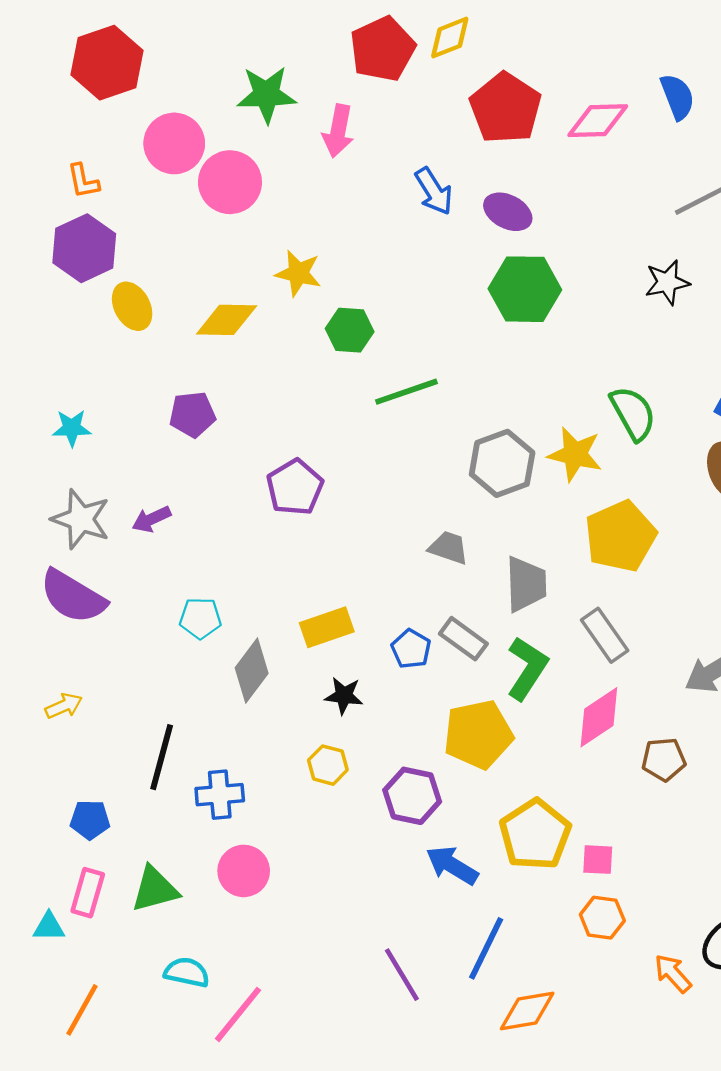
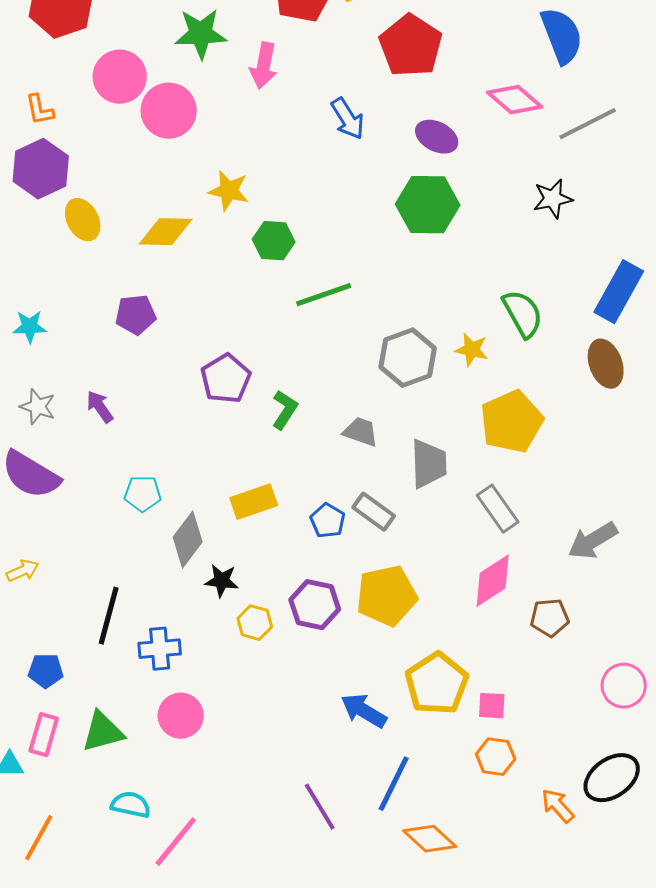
blue semicircle: (677, 97) -> (562, 36), size x1.4
pink diamond: (598, 121) -> (515, 100), moved, turned 42
purple ellipse: (508, 212) -> (437, 137), moved
yellow star: (575, 454) -> (472, 350), size x0.7
gray star: (81, 519) -> (38, 407), size x0.7
purple arrow: (151, 519) -> (100, 407), turned 80
green L-shape: (527, 668) -> (285, 410), moved, size x0.7
black star: (344, 696) -> (222, 581), moved
purple hexagon: (412, 796) -> (315, 605), moved
orange diamond: (527, 1011) -> (430, 839), turned 52

